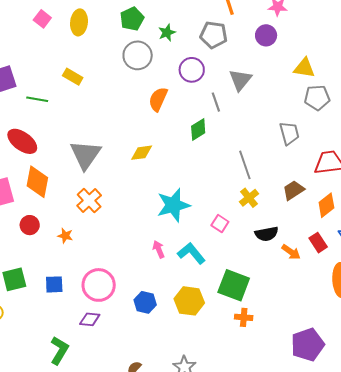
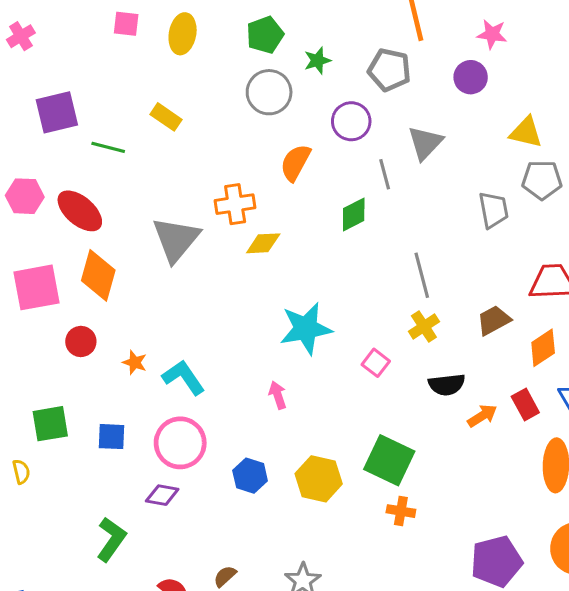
pink square: (42, 19) -> (126, 24), turned -36
gray trapezoid: (289, 133) -> (493, 210), moved
orange cross: (89, 201) -> (235, 204), moved, turned 30
orange arrow: (291, 252) -> (482, 416), turned -72
cyan L-shape: (191, 253) -> (184, 377), moved

